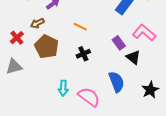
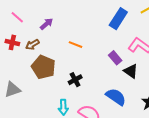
red cross: (17, 38) -> (12, 42), moved, turned -32
black cross: (83, 54) -> (75, 80), moved
blue semicircle: (116, 82) -> (116, 97), turned -30

